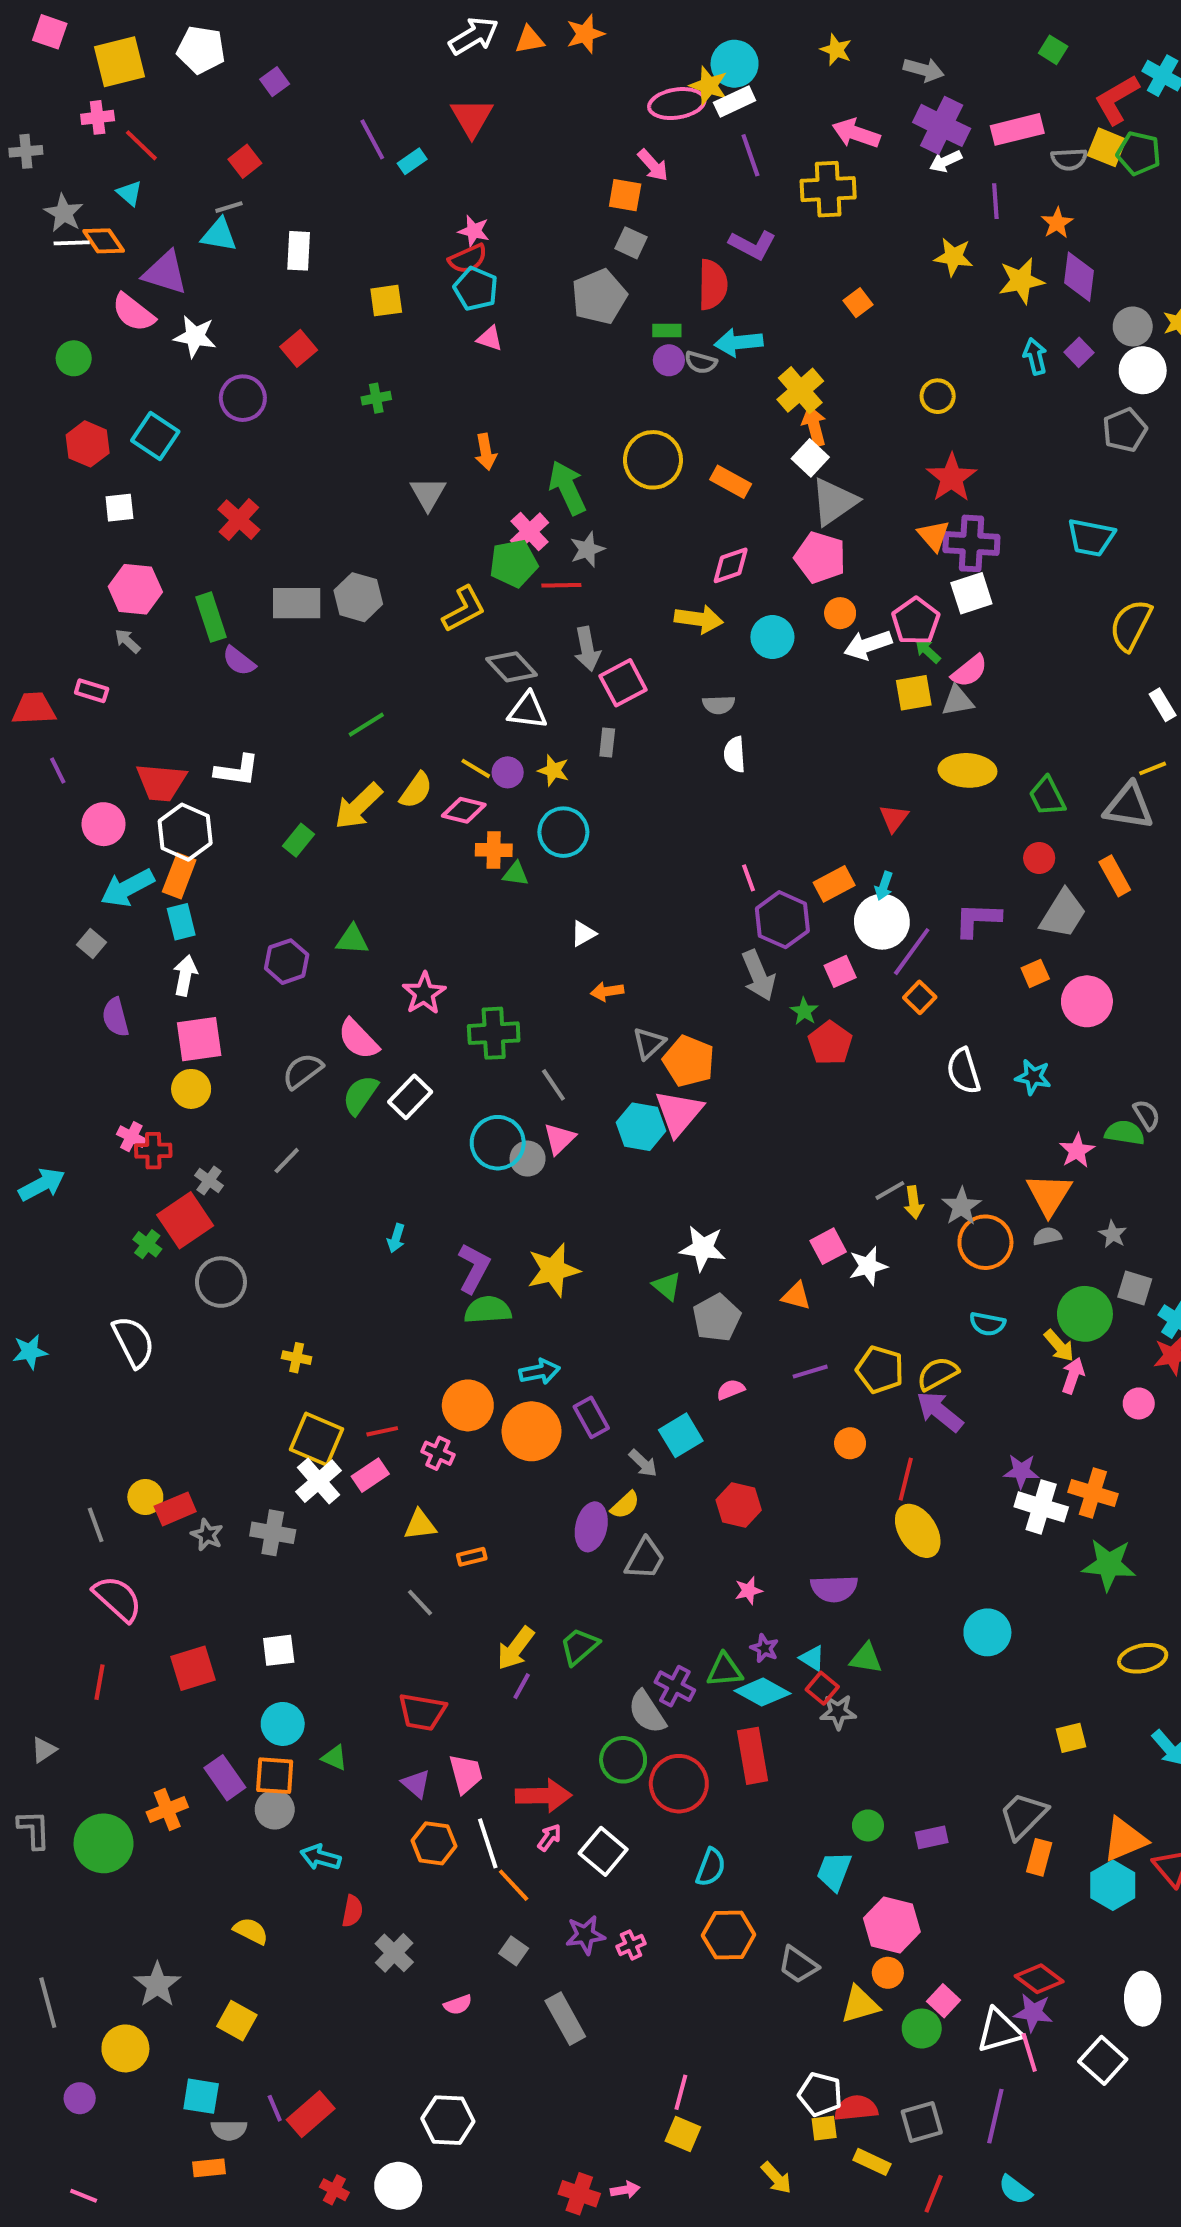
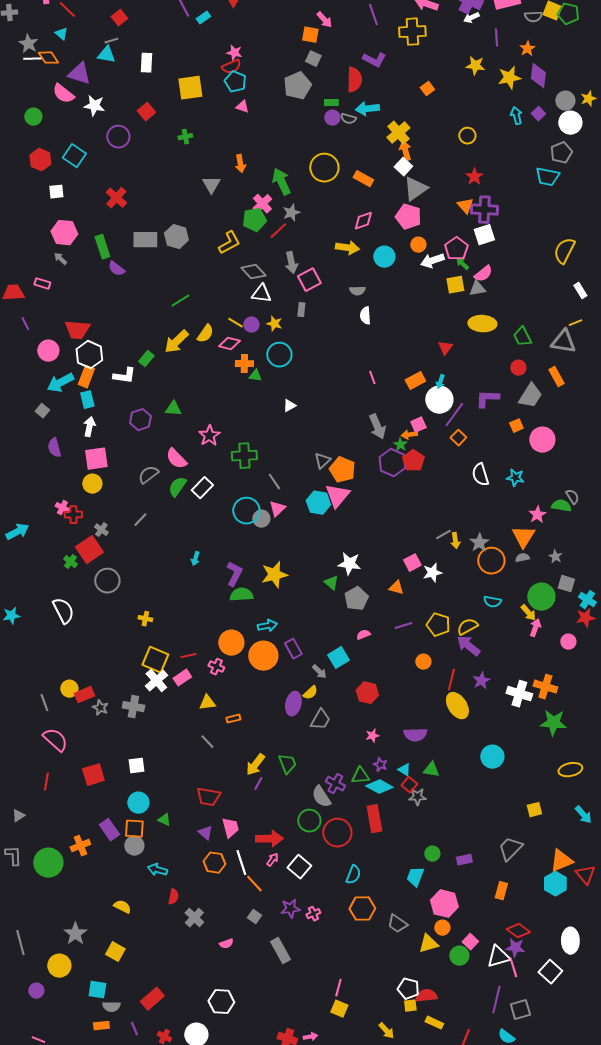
yellow square: (386, 301) -> (190, 88), size x1.5
red star: (952, 478) -> (474, 177), size x0.7
cyan trapezoid: (1091, 537) -> (547, 177), moved
red line: (561, 585) -> (278, 231), turned -42
white L-shape: (237, 770) -> (124, 376), moved
purple hexagon: (782, 920) -> (392, 463), moved
orange arrow: (607, 991) -> (409, 435), moved
purple star: (1021, 1471) -> (481, 681), moved, turned -30
green trapezoid: (579, 1646) -> (287, 764), turned 110
orange rectangle: (1039, 1857) -> (501, 891), moved
purple line: (275, 2108) -> (134, 1029), moved
gray square: (922, 2122) -> (520, 1010), moved

